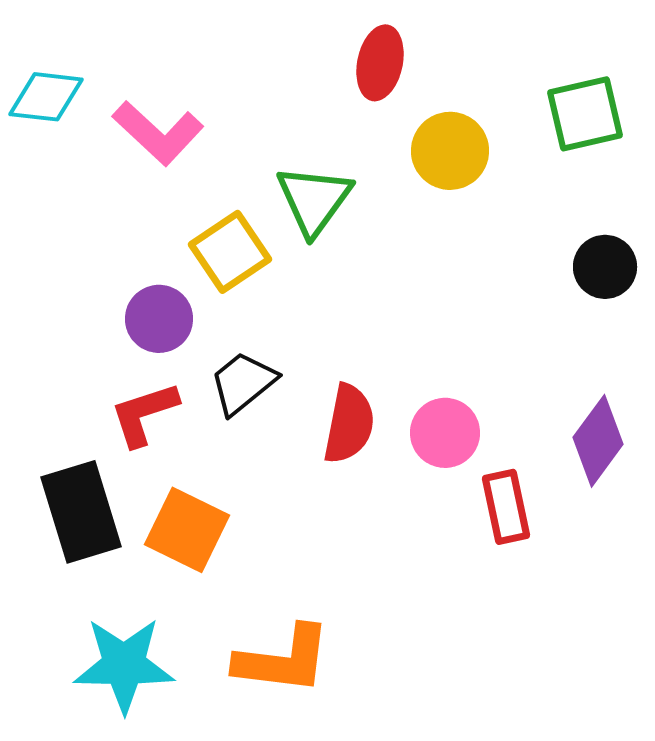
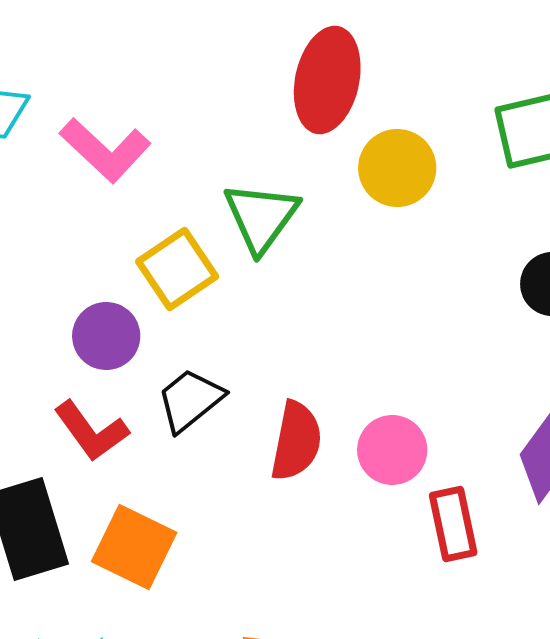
red ellipse: (380, 63) -> (327, 80), size x1.4
red L-shape: (144, 414) -> (91, 431), turned -108

